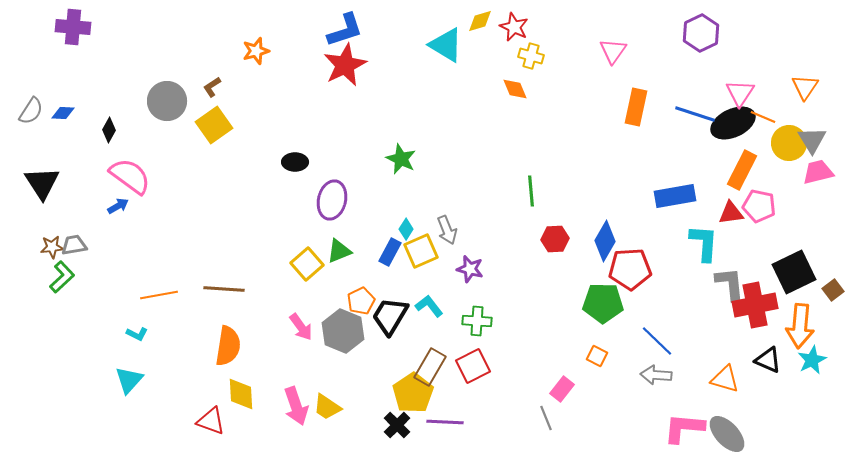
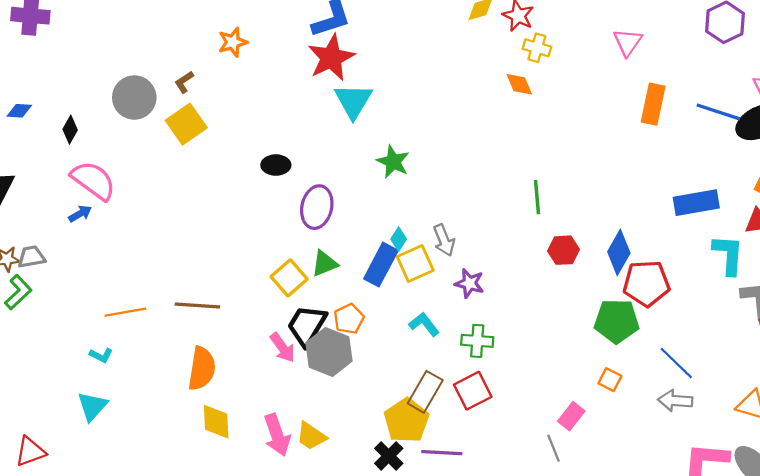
cyan triangle: (446, 45) -> (353, 101), moved, turned 30
blue rectangle: (390, 252) -> (381, 265), size x1.4
black trapezoid: (390, 316) -> (307, 325), moved
red triangle: (211, 421) -> (30, 452), moved, turned -40

